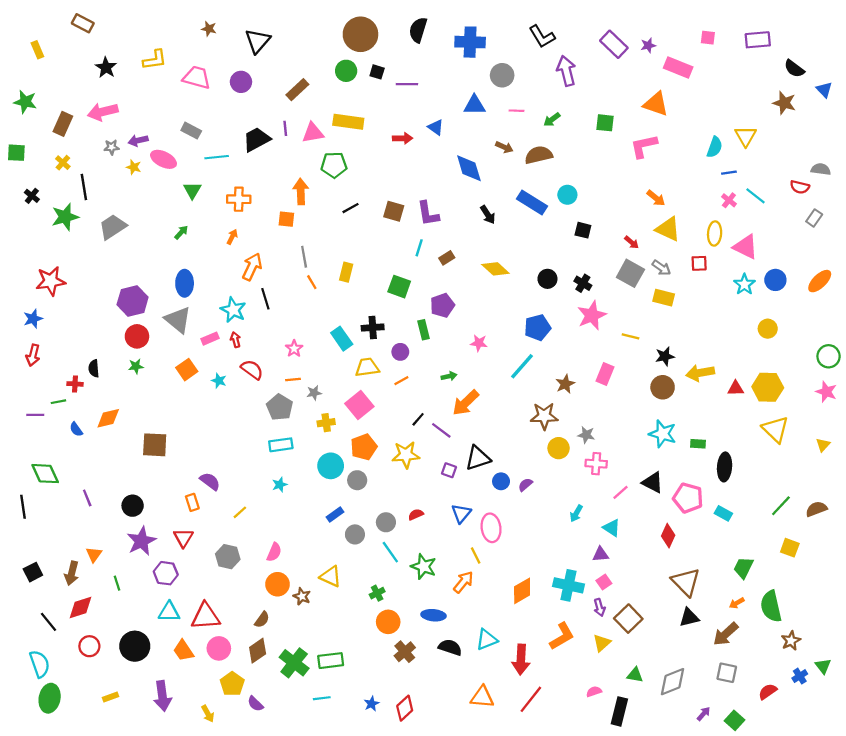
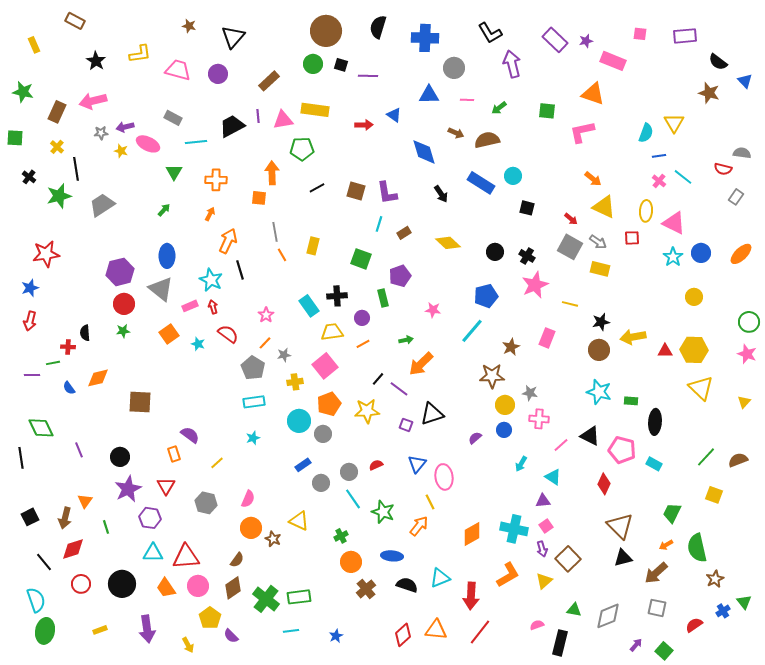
orange line: (293, 380) -> (265, 343), turned -40
blue circle: (501, 481) -> (504, 430), moved
red diamond: (405, 708) -> (403, 635), moved

